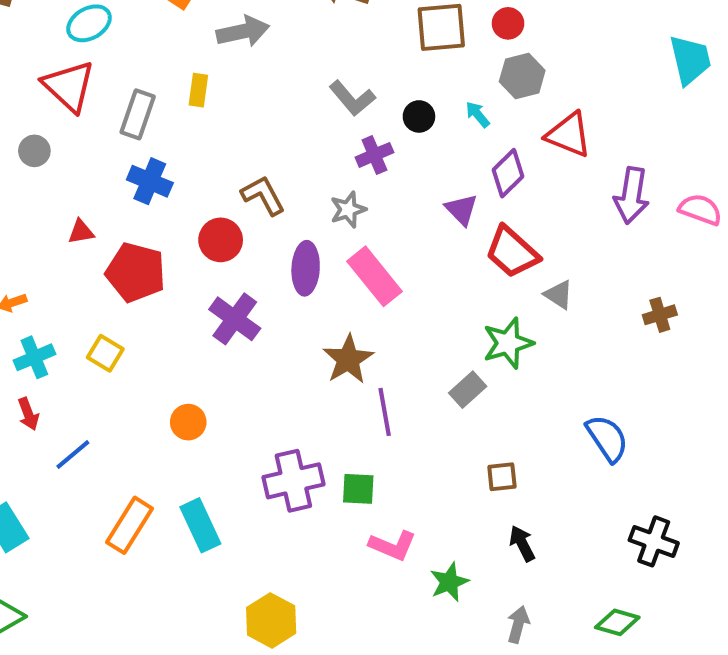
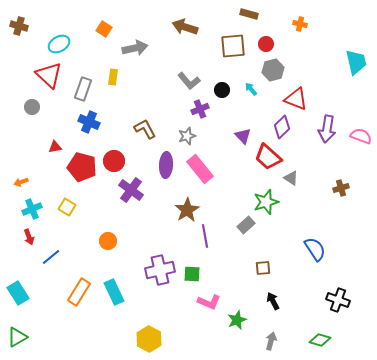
purple diamond: (508, 173) -> (282, 127), moved
red circle: (221, 240) -> (114, 161), moved

